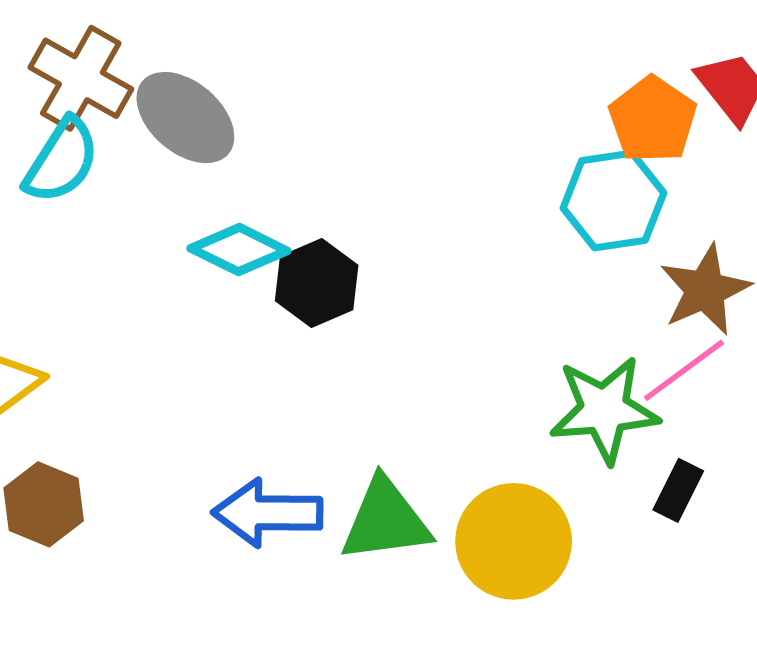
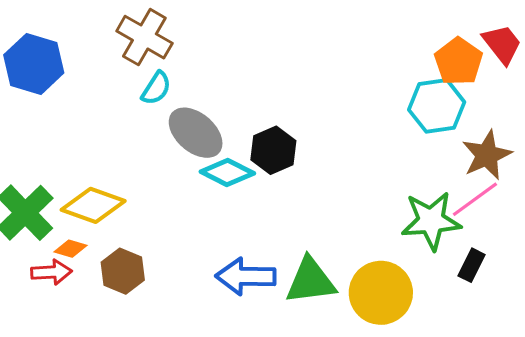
gray ellipse: (185, 118) -> (196, 133), moved
cyan semicircle: (62, 161) -> (156, 88), moved, size x0.7
cyan diamond: (239, 250) -> (227, 172), moved

